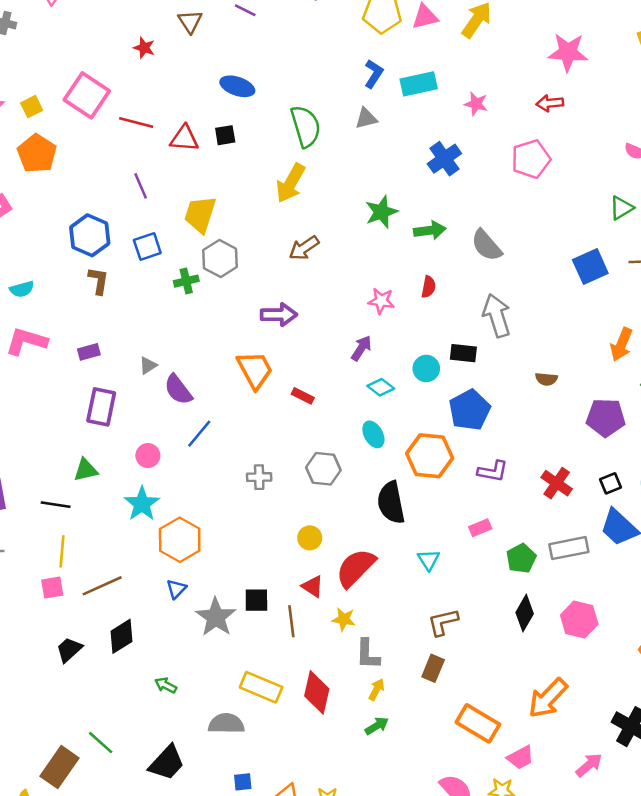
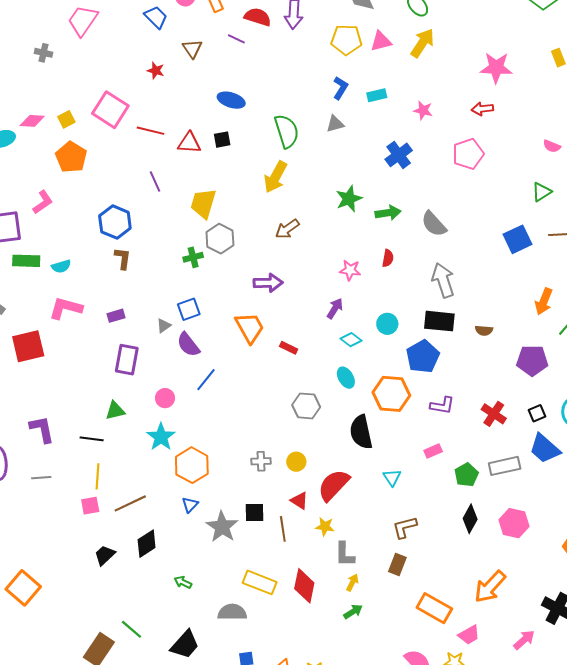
cyan rectangle: (419, 84) -> (377, 95), size x0.7
blue square: (147, 247) -> (189, 309), moved
black rectangle: (463, 353) -> (439, 321), moved, size x1.4
gray cross: (259, 477) -> (261, 461), moved

